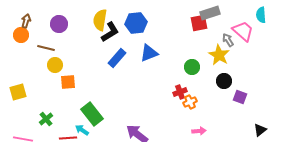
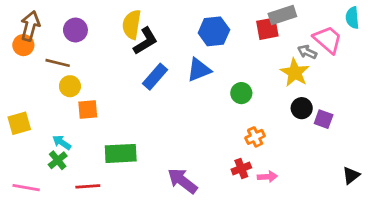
brown arrow: (26, 21) -> (30, 26), size x1.5
blue hexagon: (136, 23) -> (214, 31), moved
gray arrow: (228, 40) -> (307, 52), turned -32
green circle: (192, 67) -> (241, 93), moved
red cross: (180, 92) -> (241, 168), moved
purple square: (240, 97) -> (324, 119), moved
green rectangle: (92, 114) -> (121, 153), turned -55
cyan arrow: (82, 130) -> (62, 142), moved

